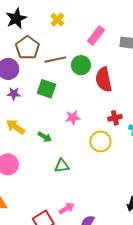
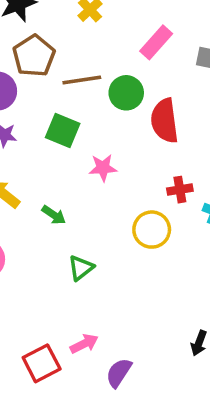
pink star: (73, 118) -> (103, 168), moved
green triangle: (62, 166) -> (81, 268), turned -35

